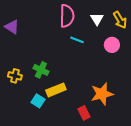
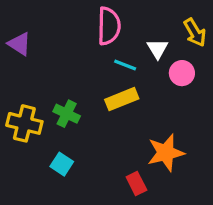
white triangle: (97, 19) -> (158, 49), moved
yellow cross: (15, 76) -> (24, 123), size x1.5
yellow rectangle: (56, 90) -> (122, 99), moved

